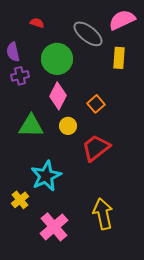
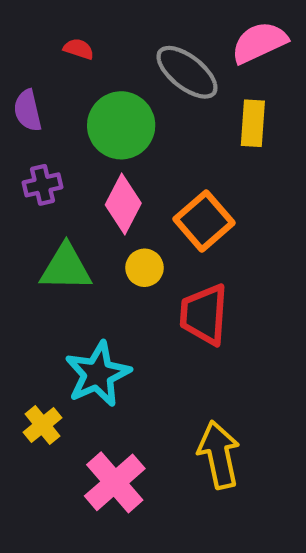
purple cross: (20, 76) -> (42, 185), moved
orange square: (96, 104) -> (204, 221), size x1.5
red trapezoid: (96, 148) -> (204, 314), turned -48

